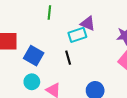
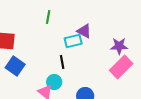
blue square: (34, 56) -> (15, 66), moved
cyan circle: (32, 82) -> (54, 82), moved

